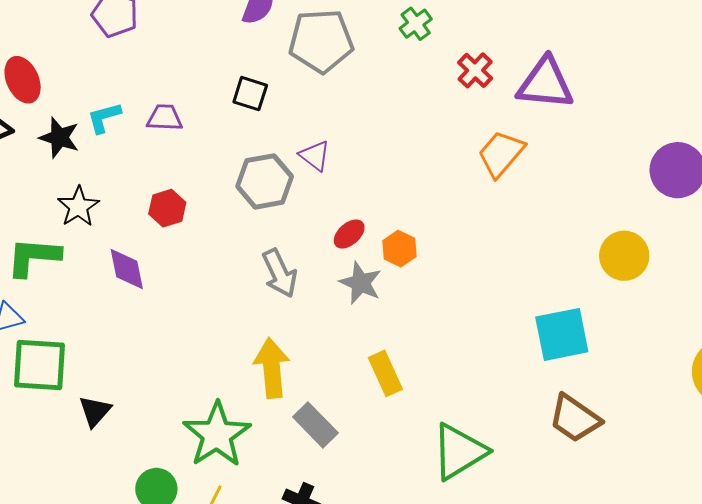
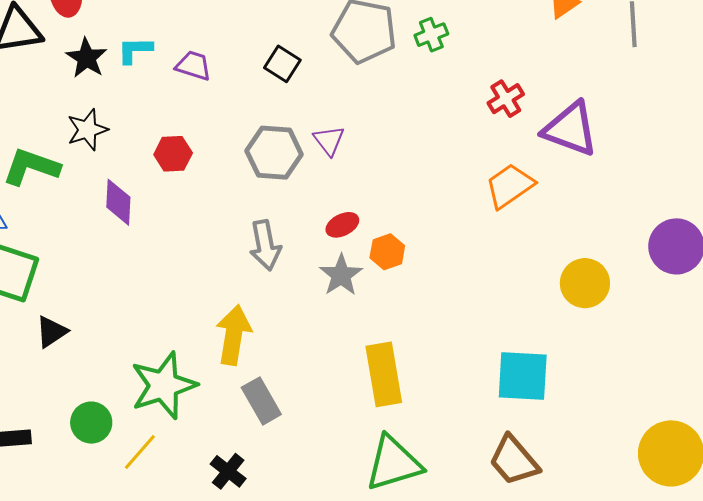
green cross: (416, 24) -> (431, 35), moved
yellow circle: (624, 256) -> (585, 283), moved
yellow rectangle: (385, 373) -> (384, 374), moved, size x1.4

